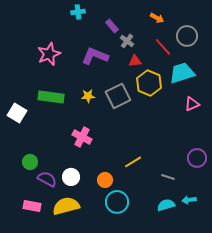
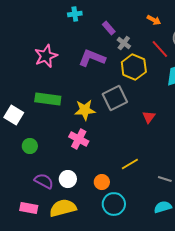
red triangle: (135, 61) -> (149, 117), moved, turned -48
yellow hexagon: (149, 83) -> (134, 67), moved
yellow star: (88, 96) -> (85, 110), moved, size x1.5
green circle: (30, 162) -> (30, 146), moved

